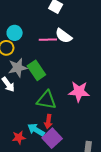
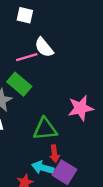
white semicircle: (64, 36) -> (44, 47), turned 30
green rectangle: (36, 70) -> (19, 84), moved

